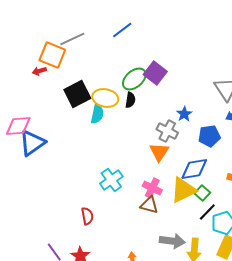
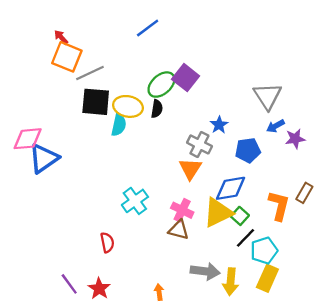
gray line: (72, 39) -> (90, 73), moved
red arrow: (39, 71) -> (61, 37), moved, turned 64
black square: (77, 94) -> (96, 102), turned 32

